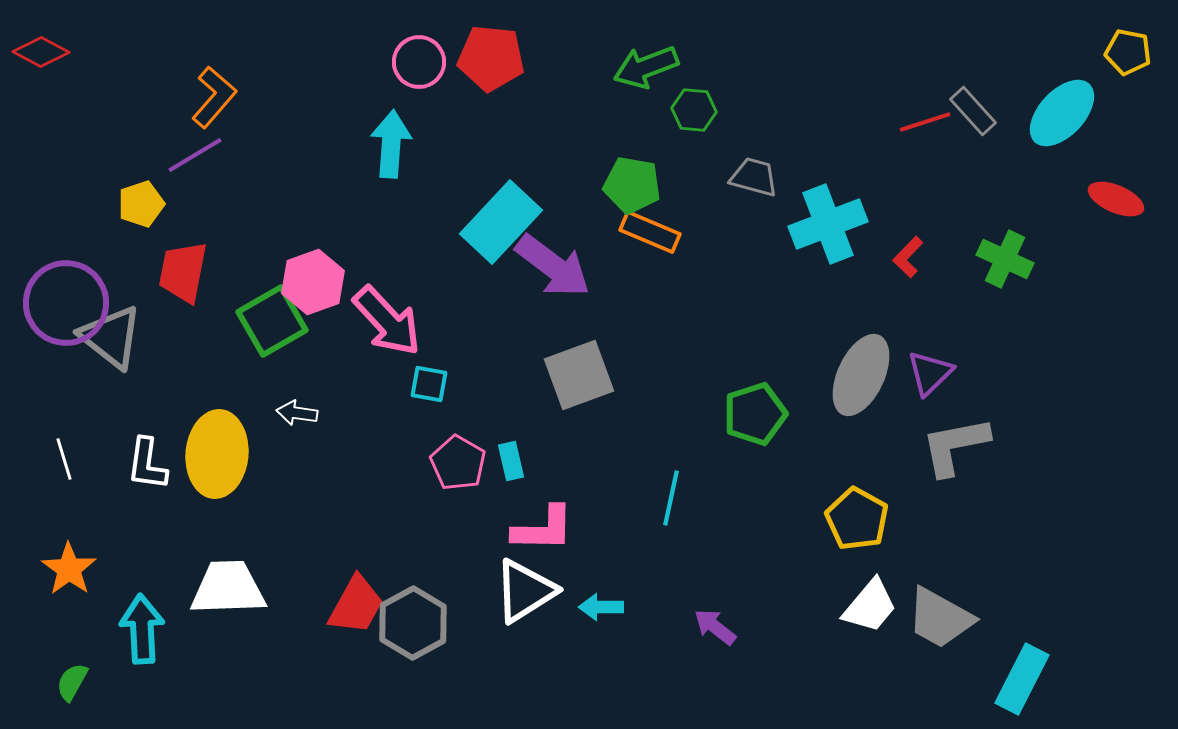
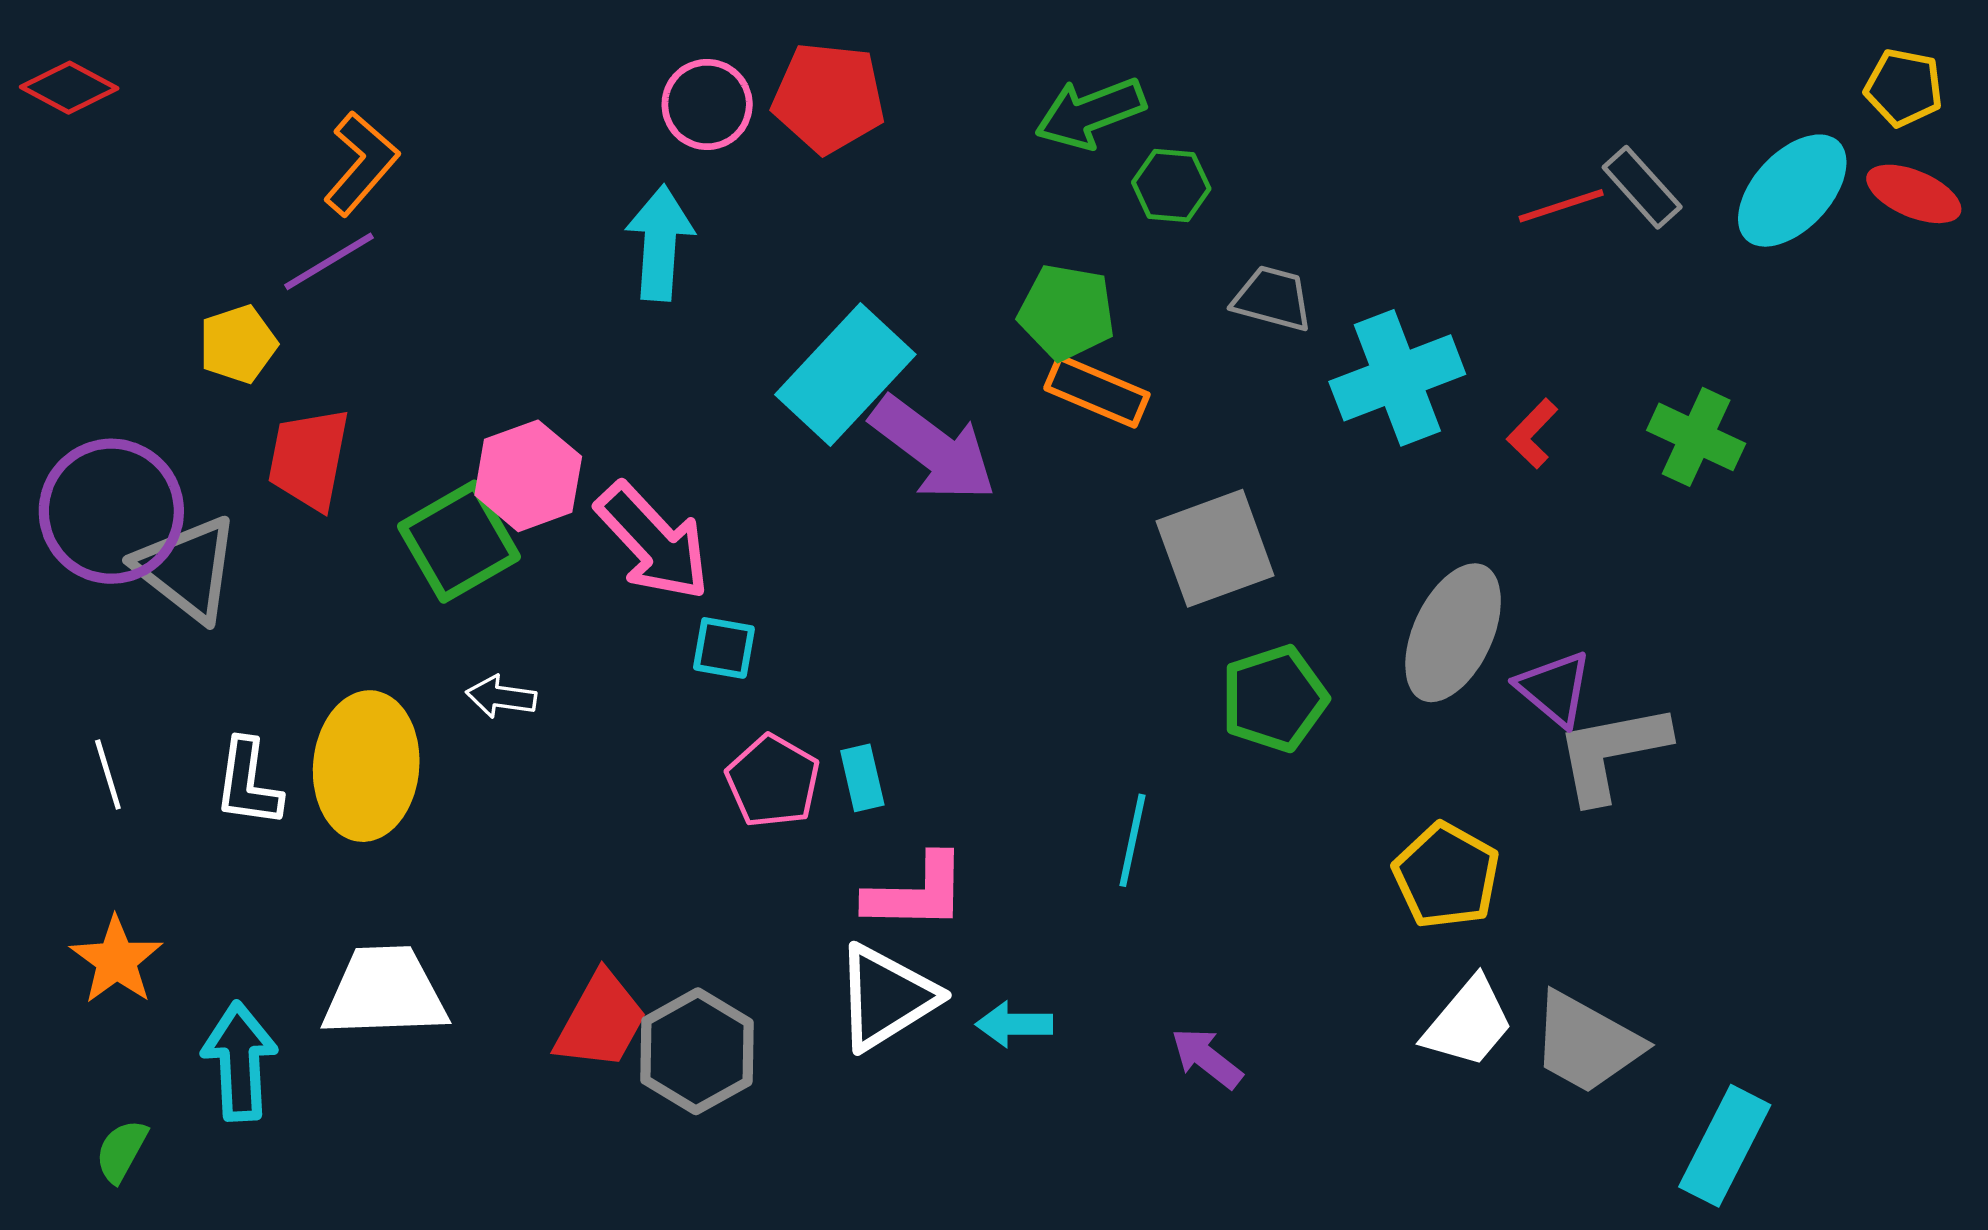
red ellipse: (1116, 199) -> (1914, 194), moved
purple triangle: (930, 373) -> (1554, 688), moved, turned -36
gray square: (579, 375) -> (1215, 548), moved

